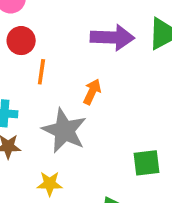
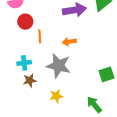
orange arrow: (92, 92) -> (69, 42), turned -112

